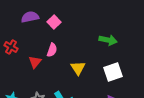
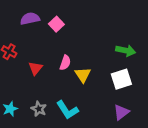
green arrow: (108, 40) -> (126, 51), moved
pink semicircle: (52, 50) -> (65, 63), moved

